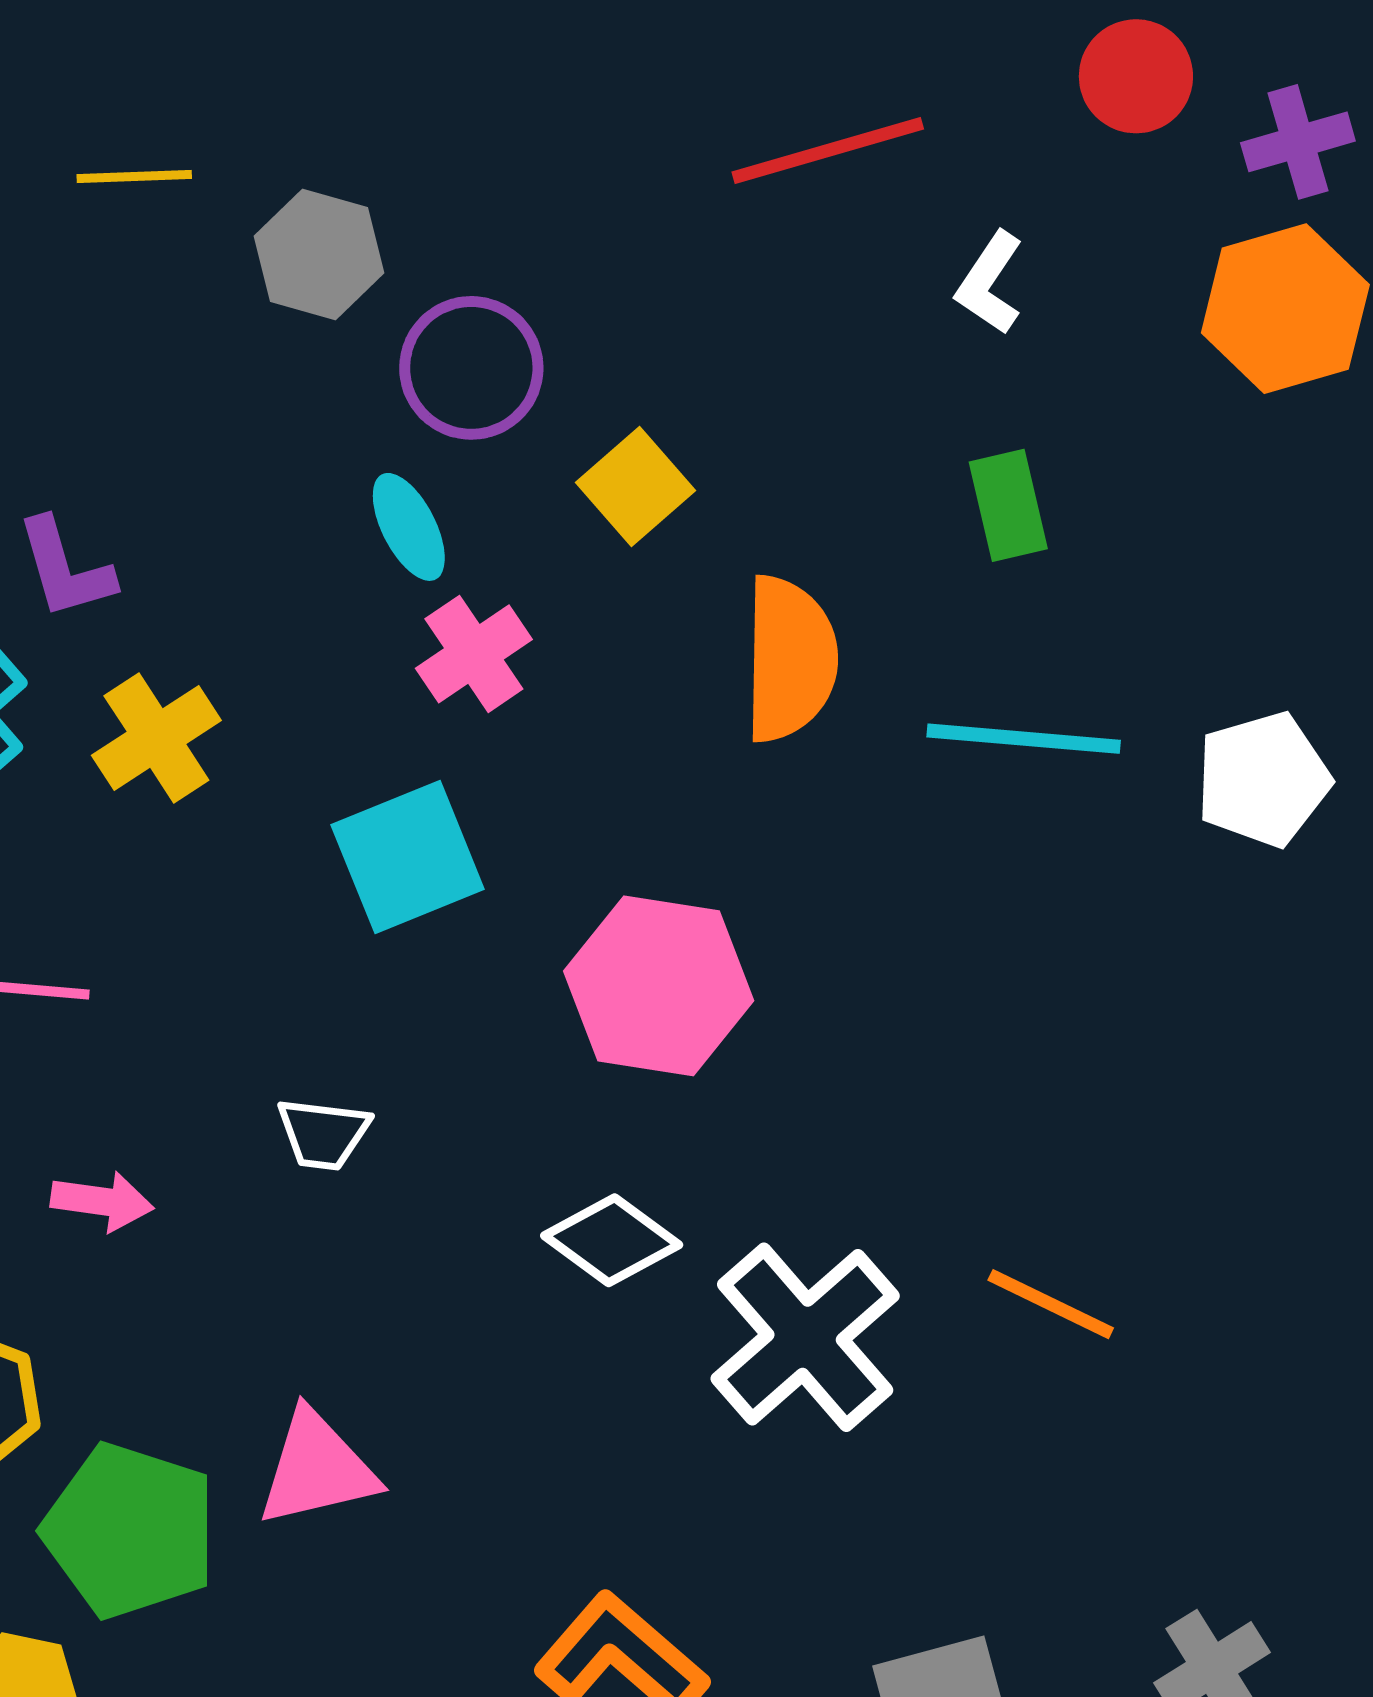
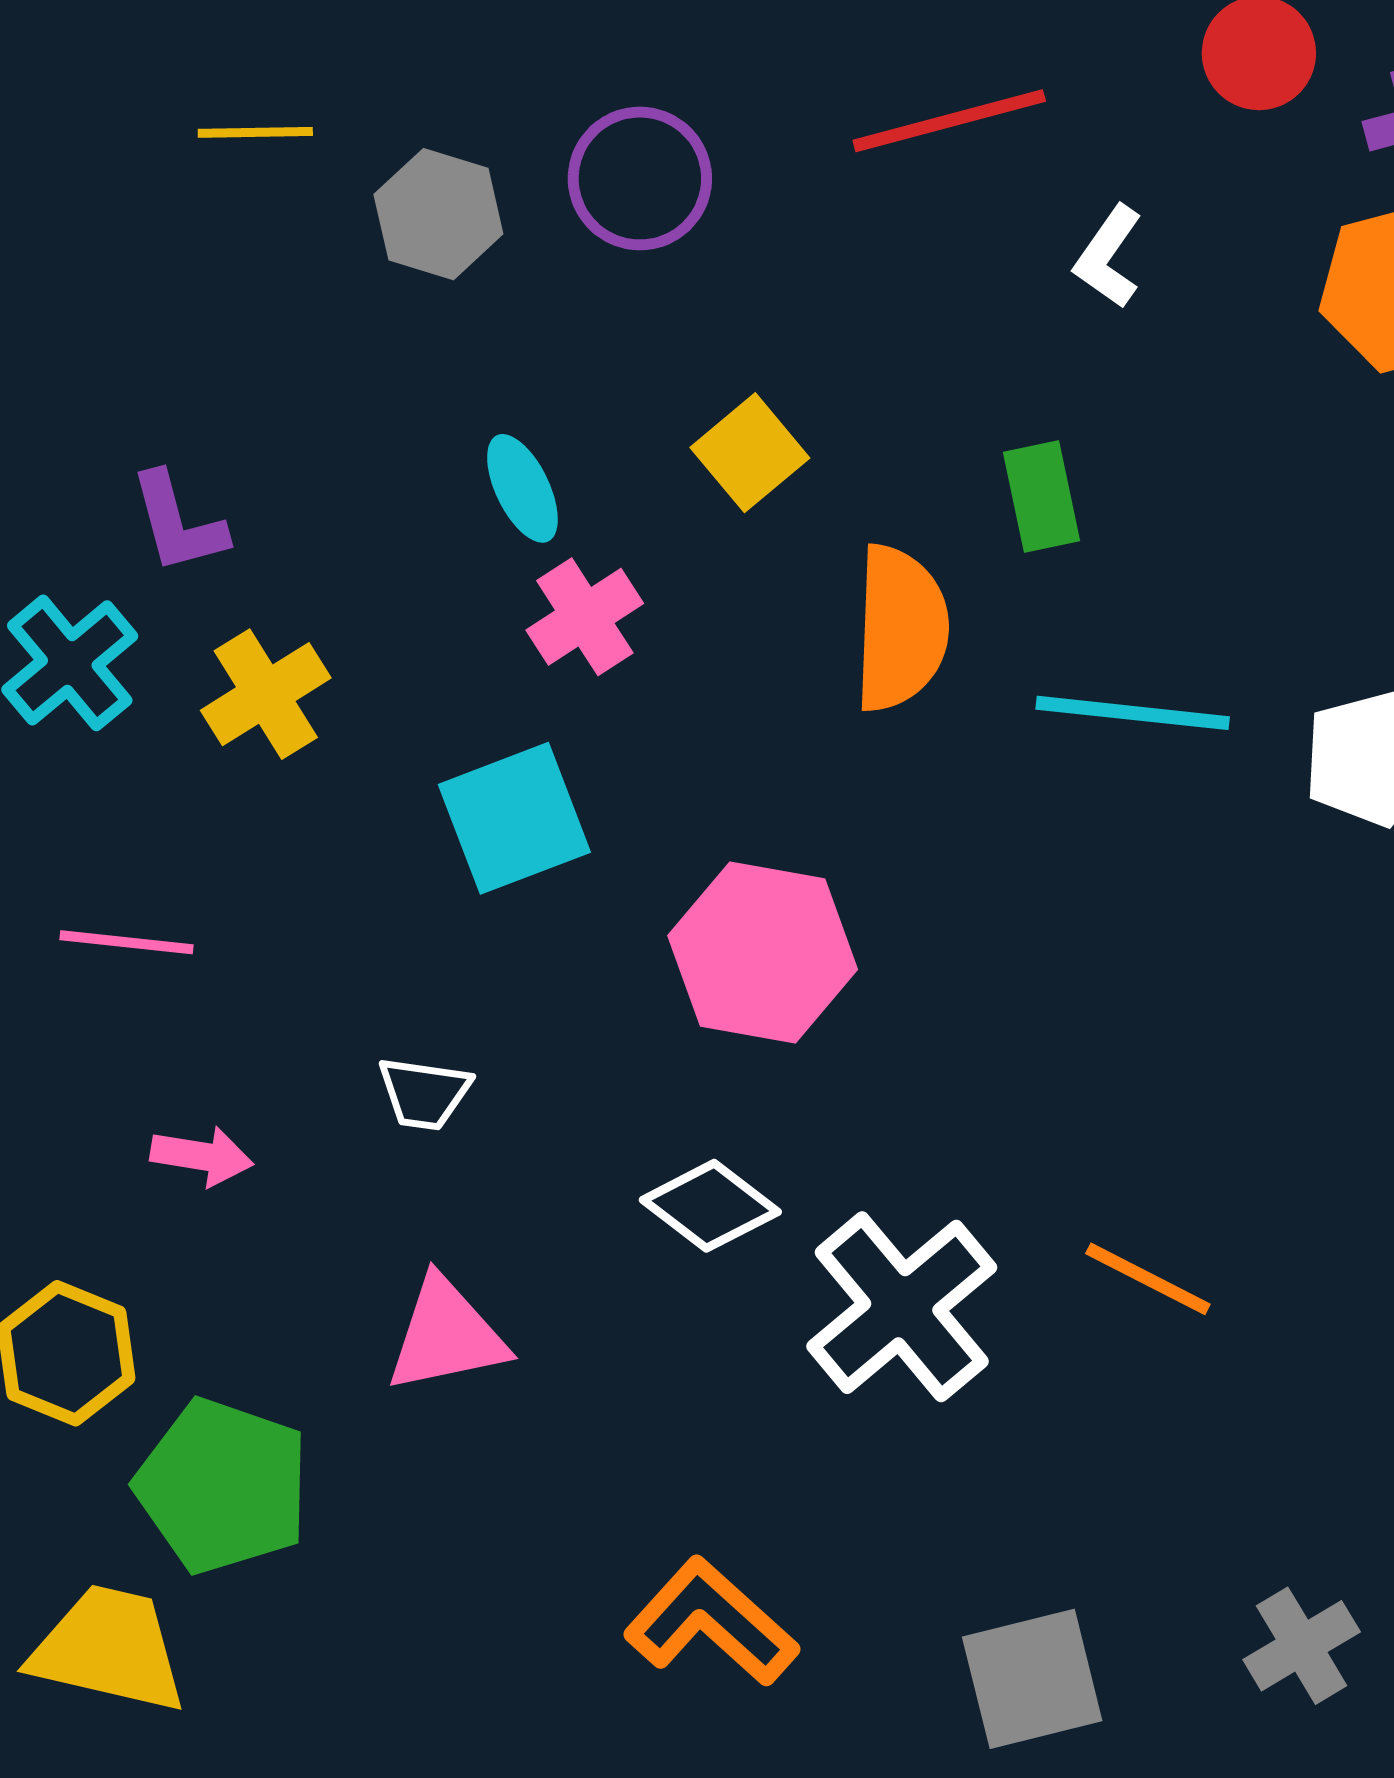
purple circle: (471, 368) -> (640, 178), moved
green rectangle: (1008, 505) -> (1042, 496), moved
pink triangle: (317, 1469) -> (446, 1335), moved

